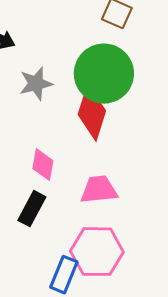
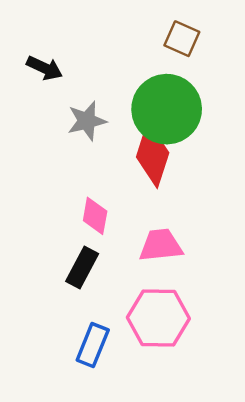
blue rectangle: (64, 275) -> (93, 345), moved

